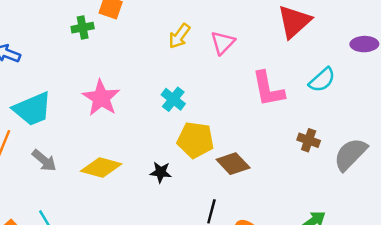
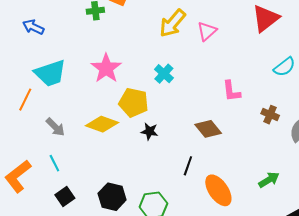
yellow arrow: (179, 36) -> (172, 23), size x1.4
pink L-shape: (268, 89) -> (231, 91), moved, size x0.7
yellow pentagon: (195, 140) -> (134, 102), moved
gray arrow: (44, 160) -> (55, 127), moved

